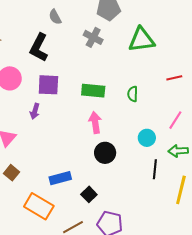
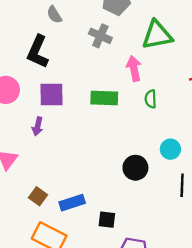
pink arrow: (95, 123) -> (134, 68), moved
black circle: (105, 153) -> (135, 168), moved
brown square: (12, 173) -> (38, 196), moved
black square: (89, 194) -> (107, 220), turned -35

